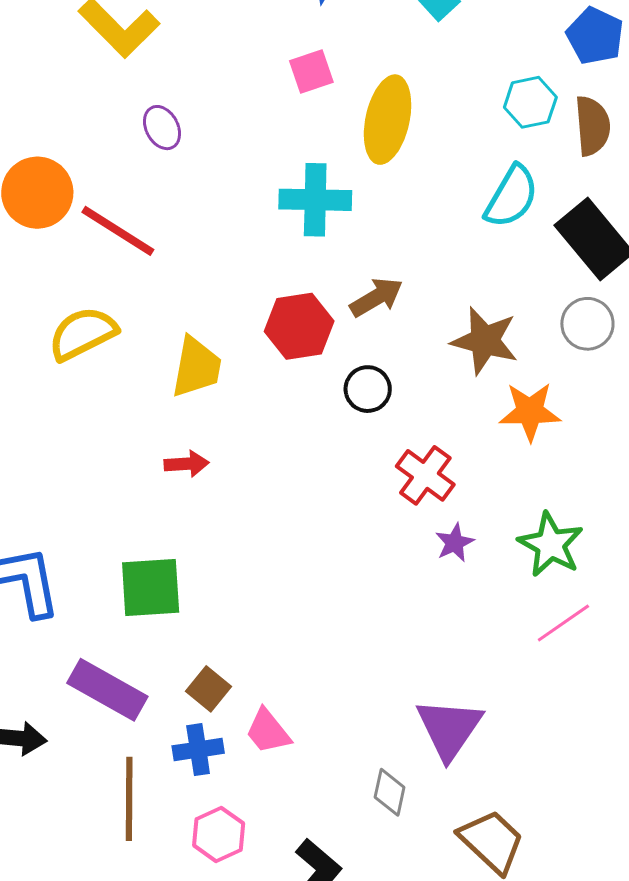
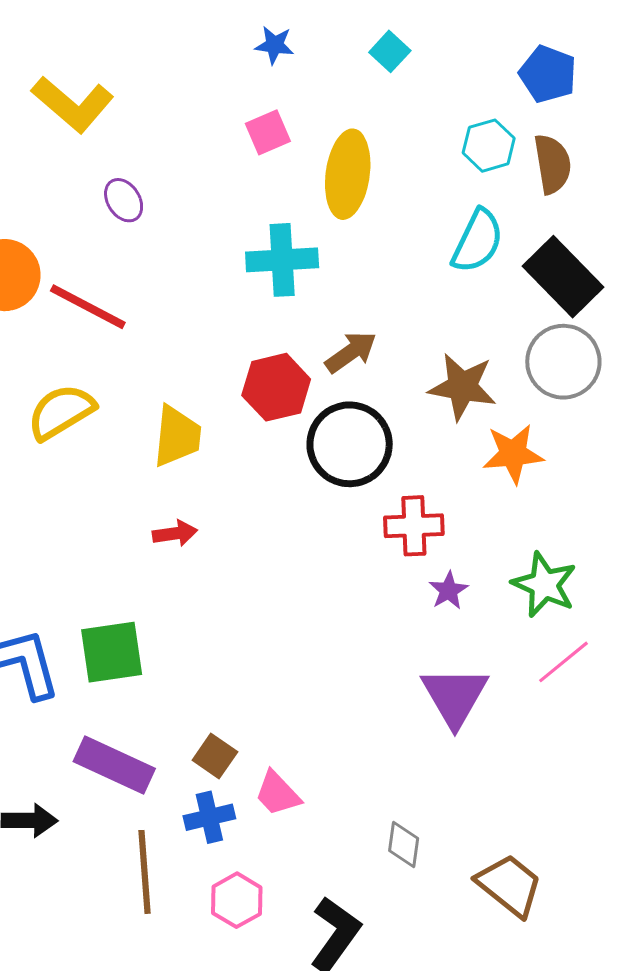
gray circle: (587, 324) -> (563, 362), size x1.4
black circle: (368, 389) -> (350, 444), size x1.8
red cross: (425, 475) -> (414, 526), turned -34
green square: (151, 587) -> (112, 652), moved
purple triangle: (449, 729) -> (455, 696), moved

